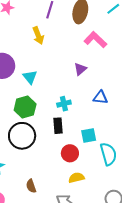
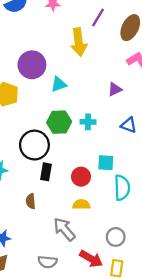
yellow arrow: (38, 36) -> (79, 42), size x1.4
cyan triangle: (30, 77) -> (59, 84), turned 35
green hexagon: (25, 107) -> (59, 122), moved
black rectangle: (58, 126) -> (46, 172), moved

